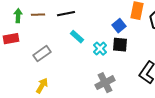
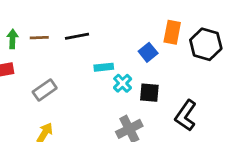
cyan rectangle: (77, 37) -> (104, 67), moved, turned -48
black square: (120, 45) -> (149, 93), moved

